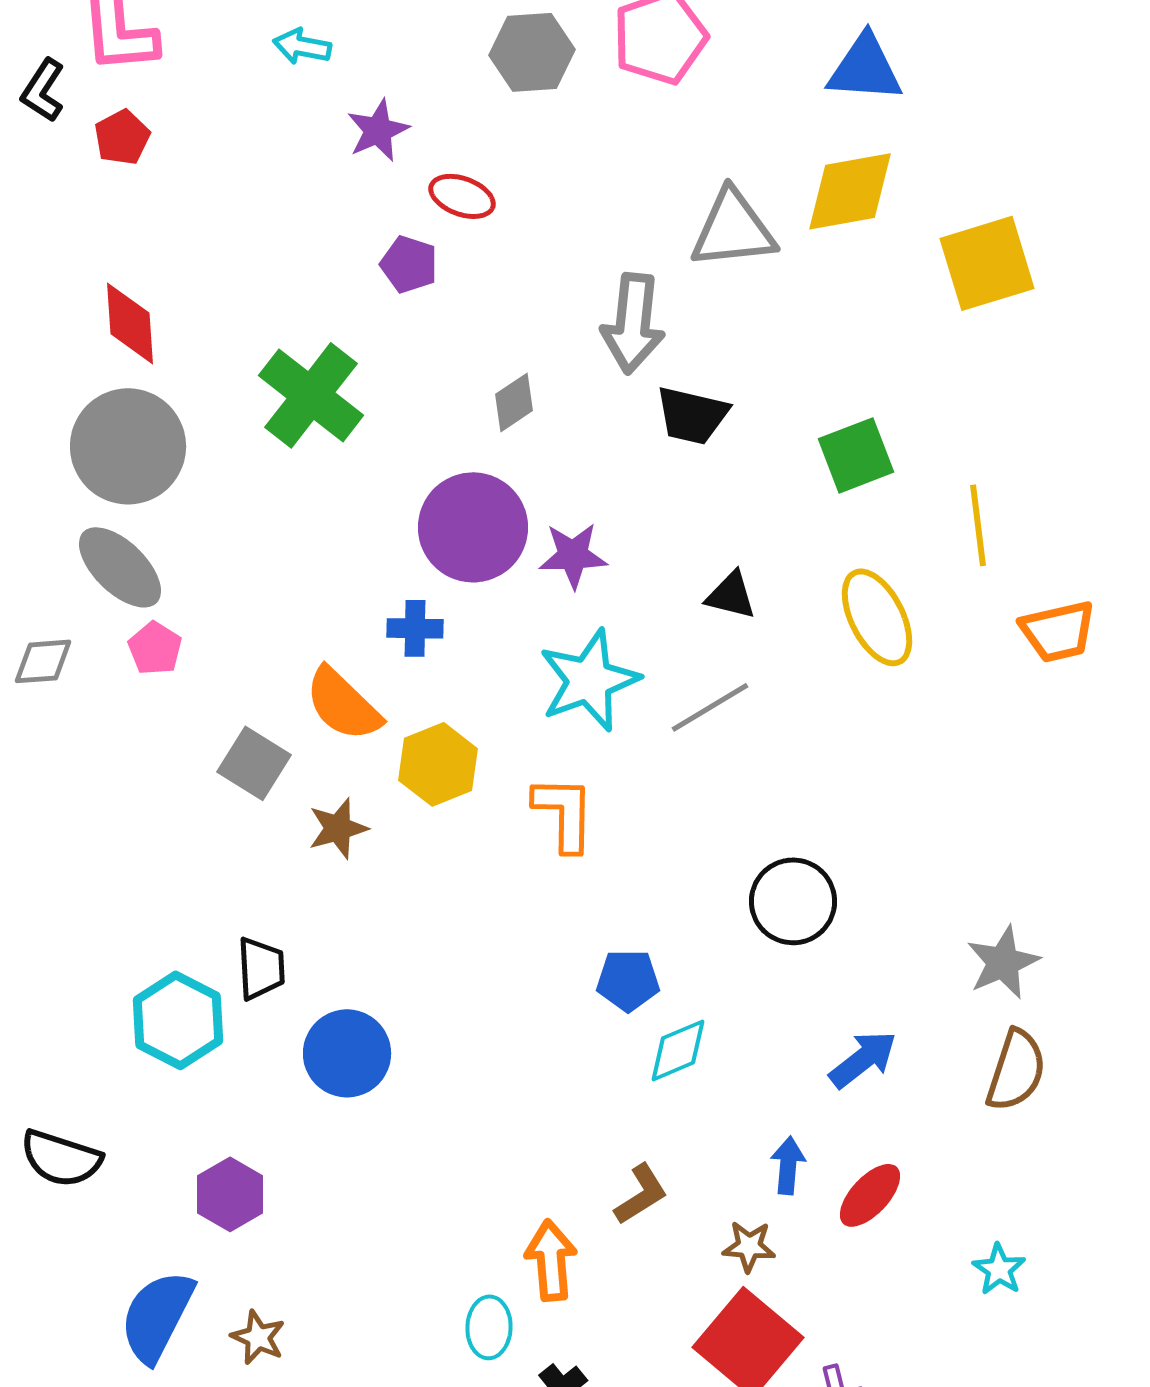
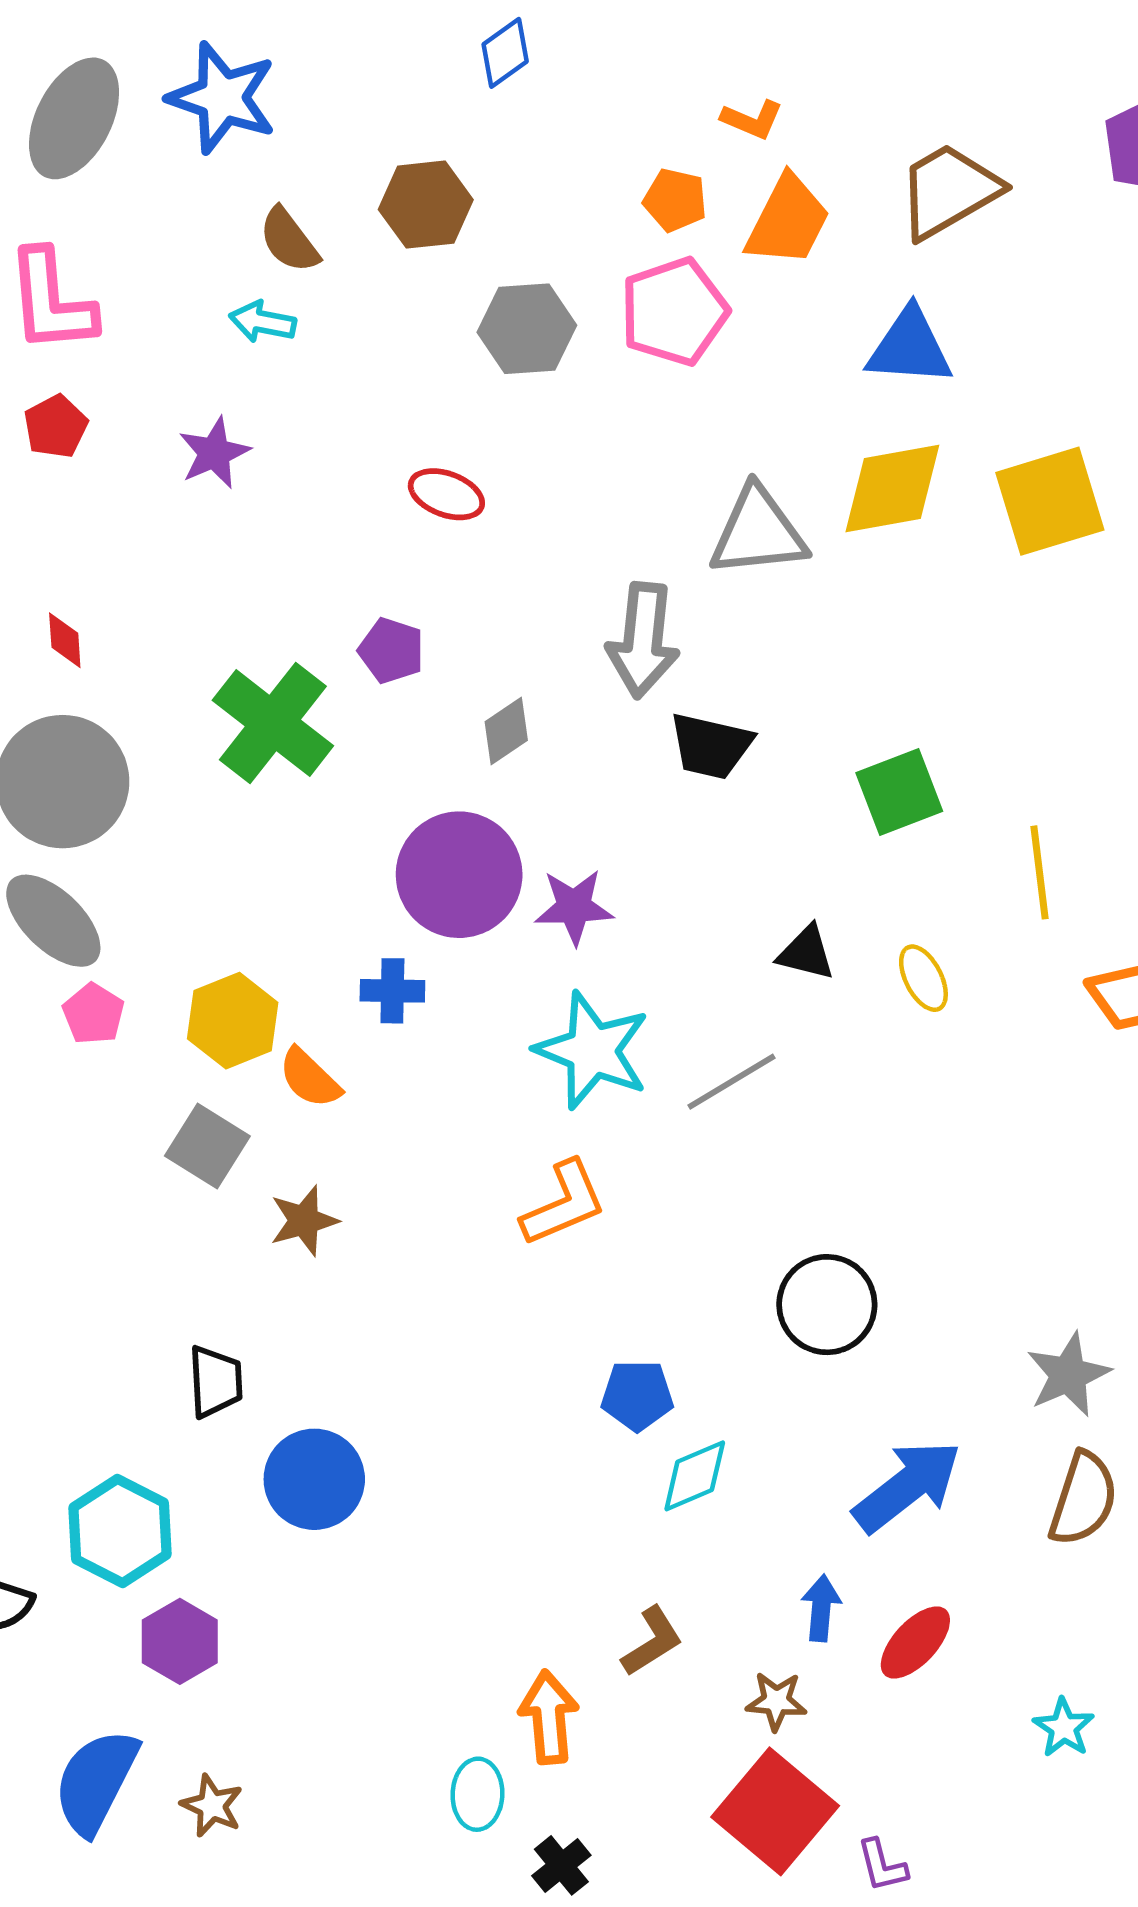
purple star: (378, 130) -> (214, 453), moved
yellow square: (987, 263) -> (1050, 501), moved
purple pentagon: (409, 264) -> (391, 651), moved
red diamond: (130, 323) -> (65, 640), size x0.6
black triangle: (731, 595) -> (806, 953), moved
yellow ellipse: (877, 617) -> (923, 978), size x0.6
cyan star: (589, 680) -> (592, 1051), turned -30
orange semicircle: (343, 704) -> (310, 1078), size x0.7
yellow hexagon: (438, 764) -> (233, 1021), moved
orange L-shape: (564, 813) -> (564, 1203), turned 66
cyan hexagon: (178, 1020) -> (120, 1531), moved
blue arrow: (863, 1059) -> (907, 1486), size x1.4

